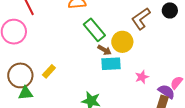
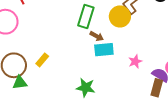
green rectangle: (94, 30) -> (86, 16), turned 60
yellow circle: (122, 42) -> (120, 16), moved

